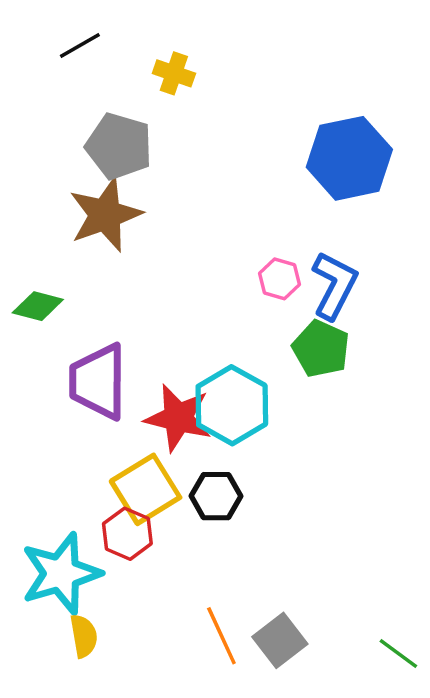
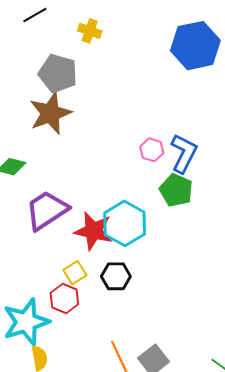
blue hexagon: (349, 158) -> (195, 46), moved
purple trapezoid: (98, 382) -> (47, 210), turned 57
yellow square: (146, 489) -> (75, 273), size x0.6

